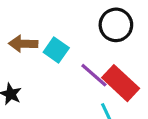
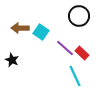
red rectangle: (121, 83) -> (82, 53), size x0.6

